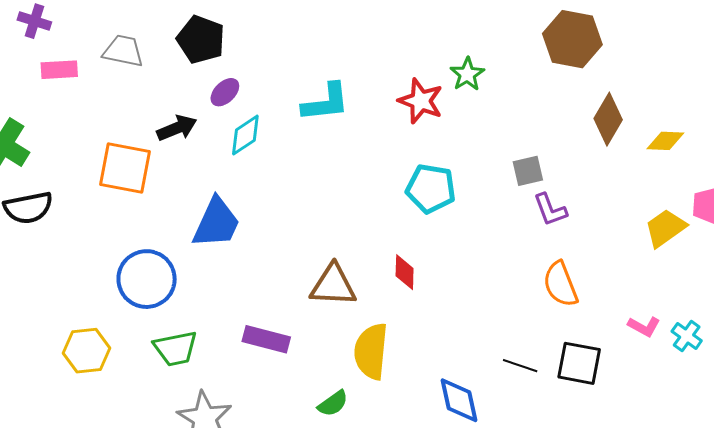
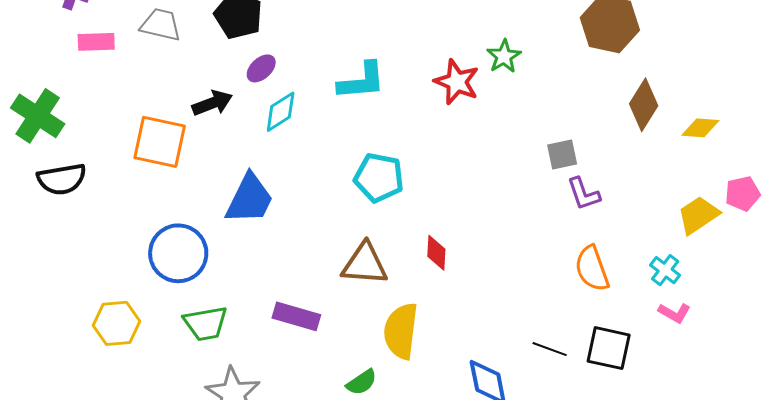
cyan pentagon: (431, 189) -> (379, 178), moved
cyan cross: (687, 336) -> (665, 270), moved

